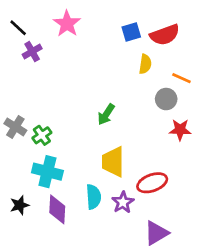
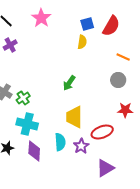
red semicircle: (165, 35) -> (111, 26), turned -40
purple cross: (32, 52) -> (10, 45), moved
yellow semicircle: (145, 64) -> (82, 42), moved
gray circle: (166, 99) -> (118, 80), moved
red star: (180, 130) -> (125, 110), moved

